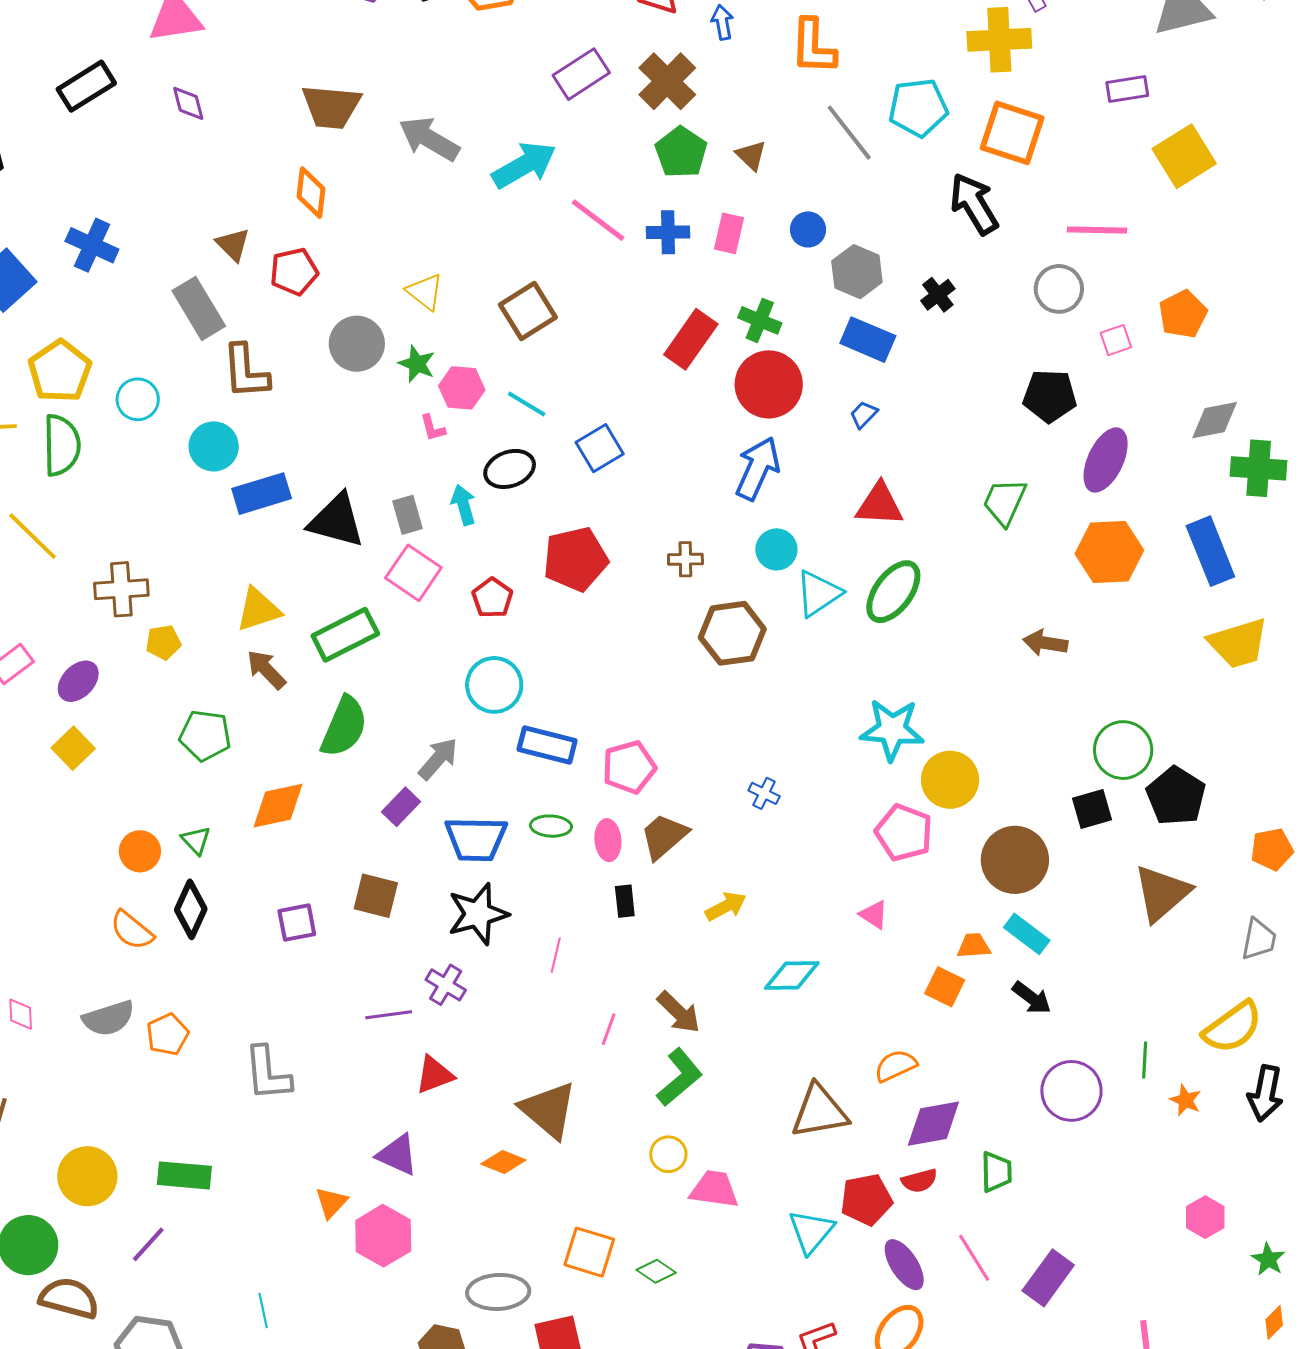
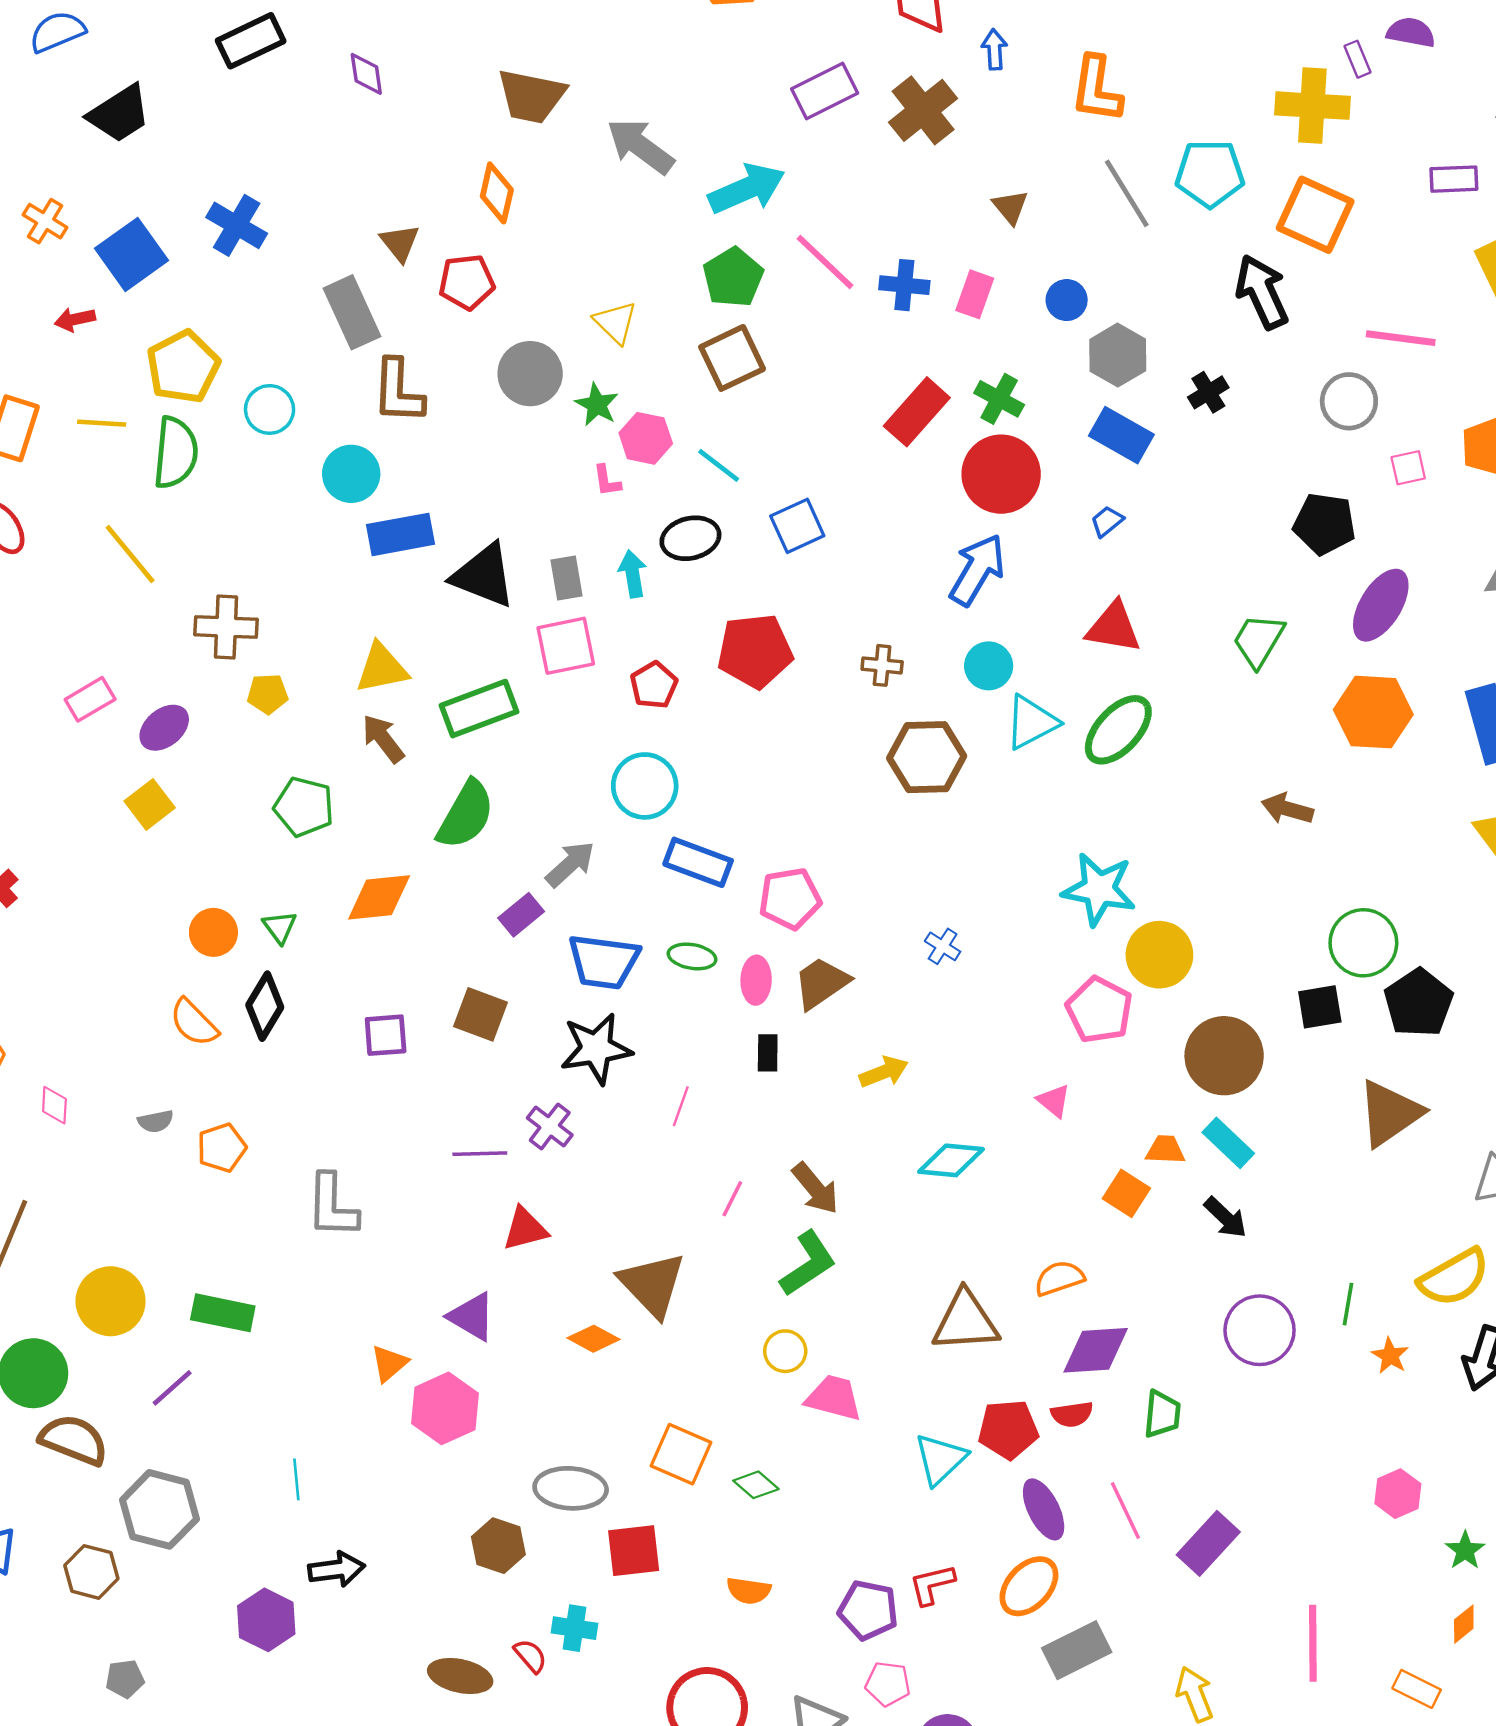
green pentagon: (681, 152) -> (733, 277), moved
pink square: (413, 573) -> (566, 646), turned 38
gray semicircle: (109, 1018) -> (156, 1121), size x0.6

